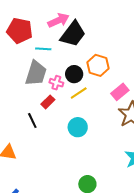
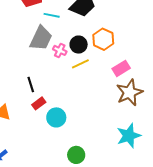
red rectangle: (48, 102) -> (39, 103), moved
cyan circle: (78, 127) -> (56, 117), moved

